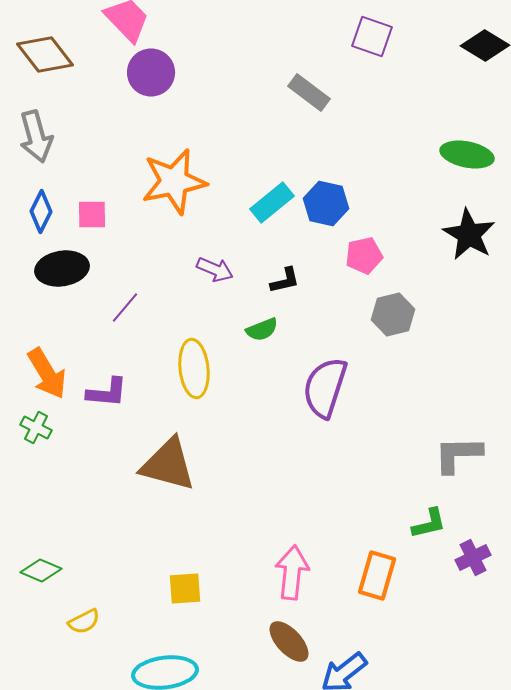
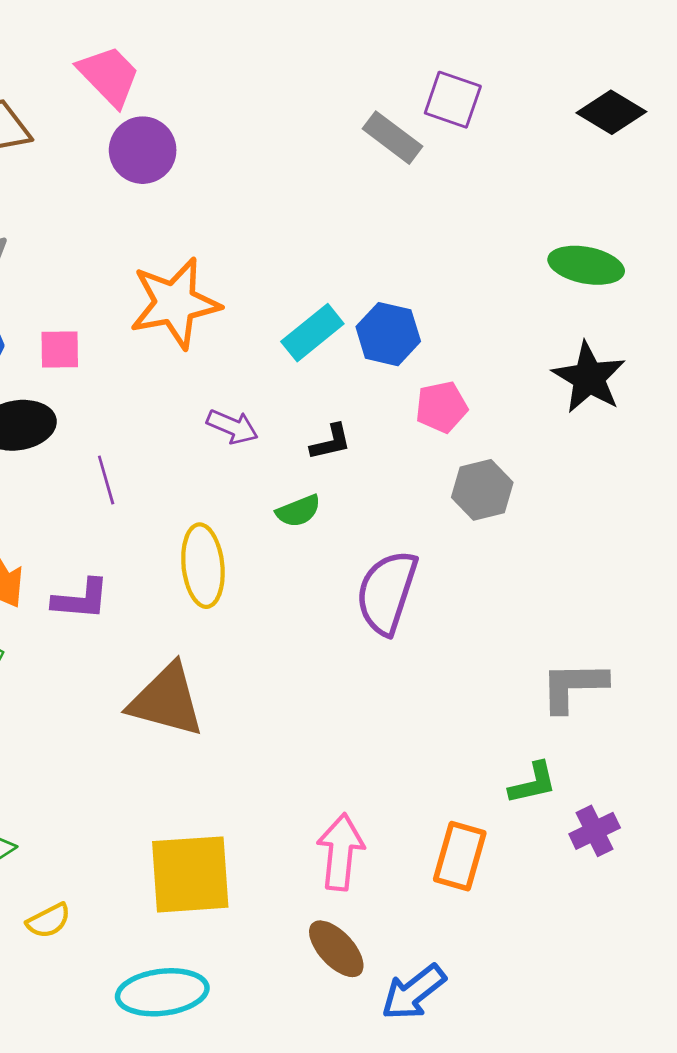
gray rectangle: (309, 92) -> (392, 138), moved
purple line: (125, 308) -> (106, 480), turned -56
yellow square: (185, 588) -> (190, 874), size x1.8

